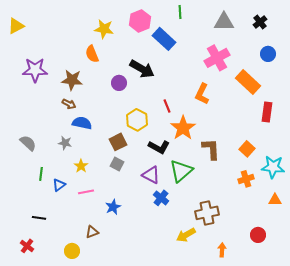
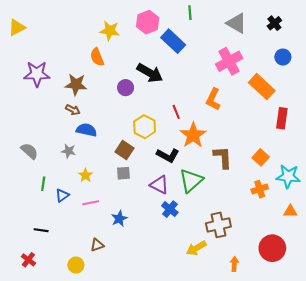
gray triangle: (224, 22) -> (236, 23), turned 30
brown square: (118, 142) -> (124, 150), turned -30
gray square: (117, 164) -> (123, 173), turned -32
red circle: (258, 235) -> (272, 248), size x1.6

